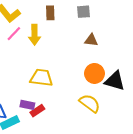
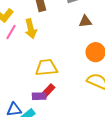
red rectangle: (37, 111) -> (48, 91), moved

